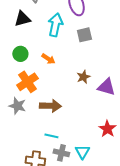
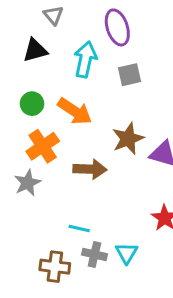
orange arrow: (48, 59) -> (75, 111), size x1.6
brown star: (83, 77) -> (128, 139), size x1.5
gray star: (17, 106) -> (27, 183), turned 30
brown arrow: (50, 106) -> (90, 169), moved

